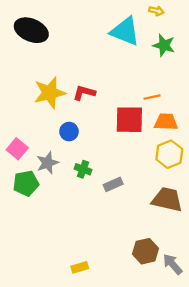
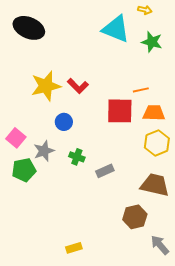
red L-shape: (84, 93) -> (78, 86), turned -150
brown hexagon: (146, 251) -> (135, 217), moved

